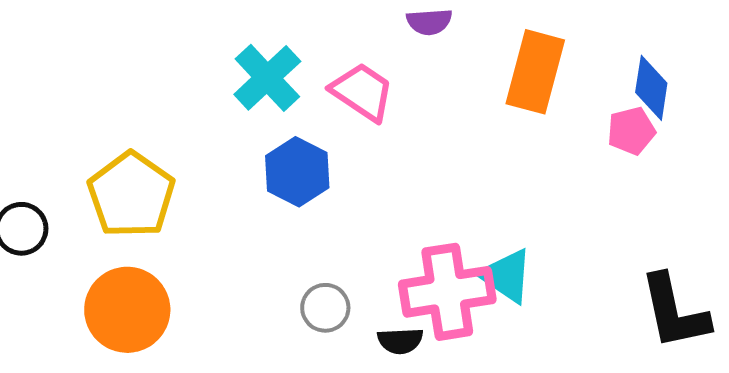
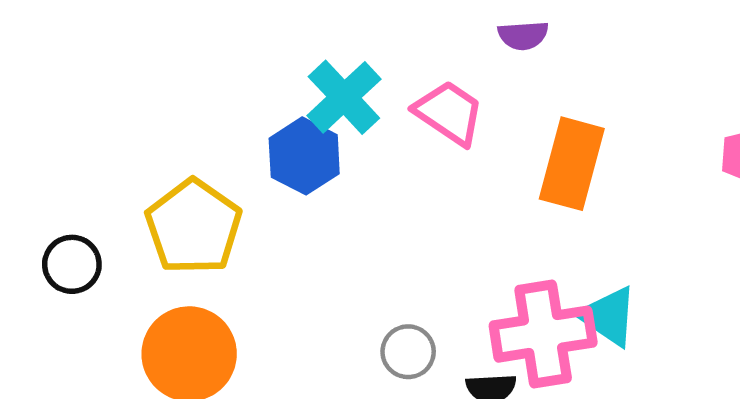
orange rectangle: (535, 72) -> (572, 164), moved
blue hexagon: (297, 172) -> (304, 156), moved

